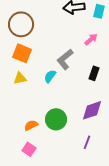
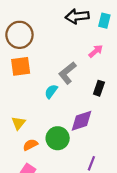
orange square: (22, 53) -> (21, 66), turned -30
yellow triangle: (20, 78) -> (18, 123), moved, turned -40
purple diamond: (92, 110) -> (82, 121), moved

